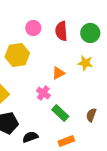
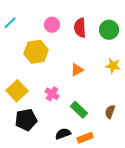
yellow star: (85, 63) -> (113, 66), moved
pink cross: (43, 93) -> (52, 94), moved
black semicircle: (30, 137) -> (63, 134), moved

